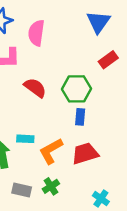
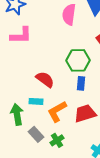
pink semicircle: (36, 33) -> (69, 14), moved
red semicircle: (35, 88) -> (45, 79), moved
gray rectangle: (22, 190) -> (36, 134), moved, turned 35

